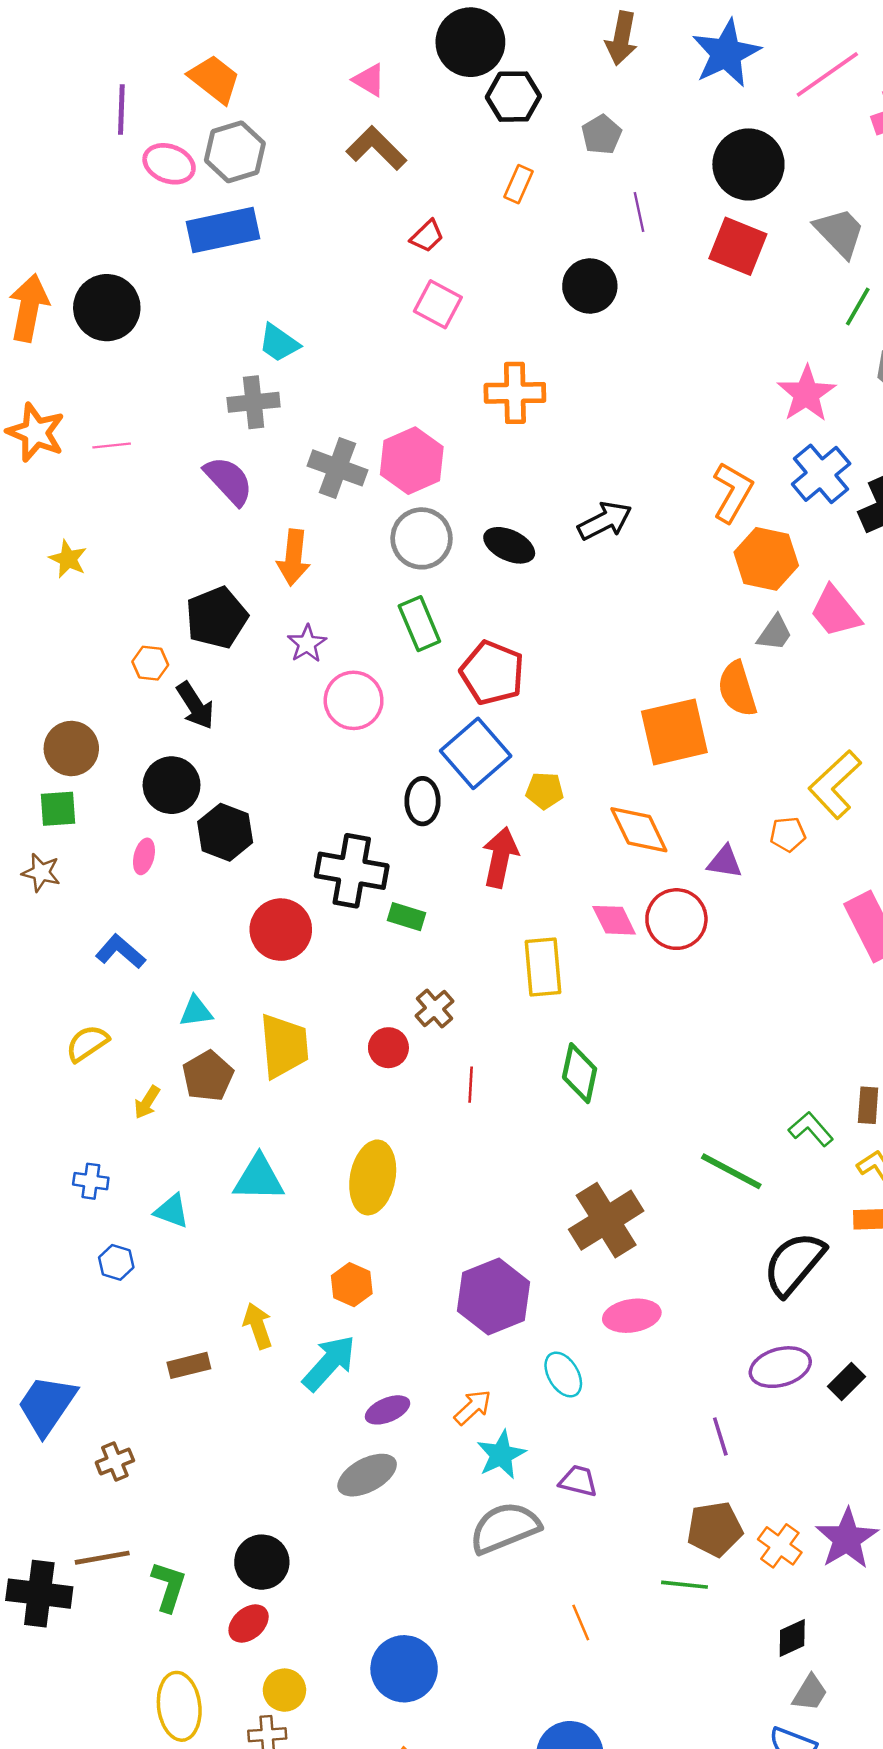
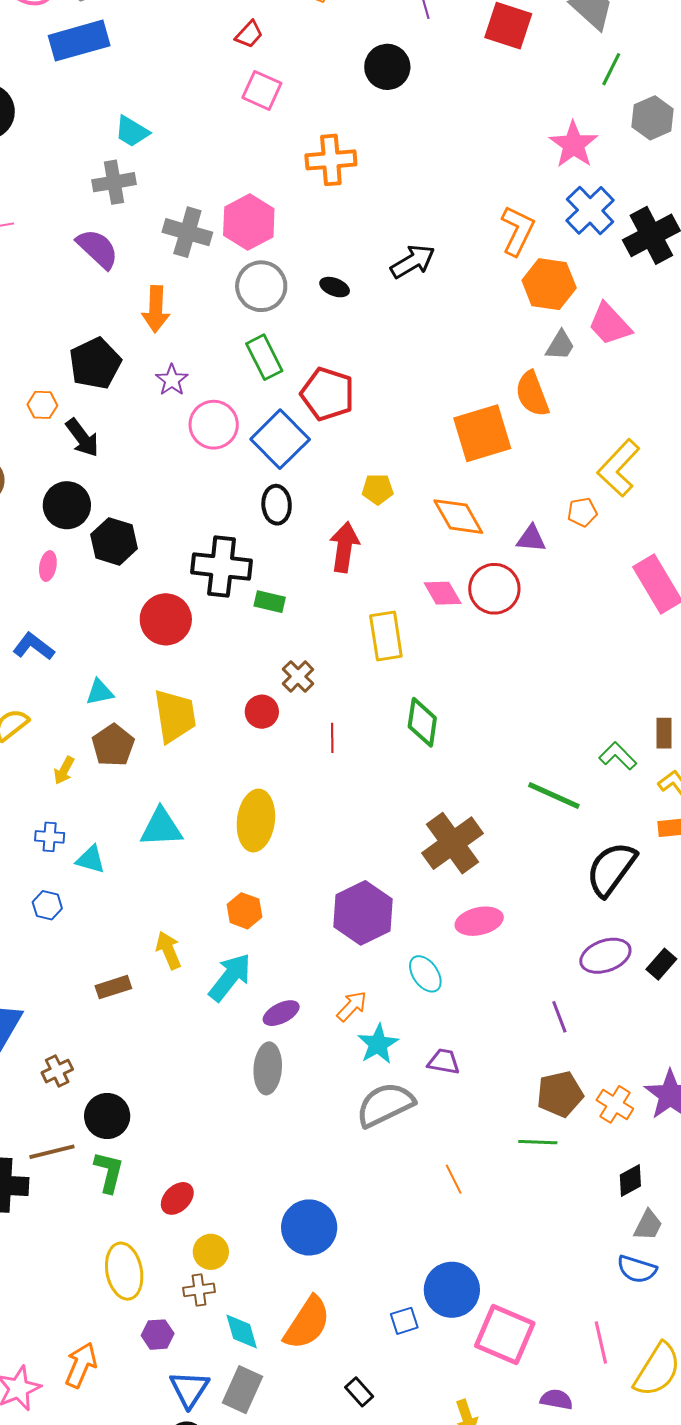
black ellipse: (509, 545) -> (335, 287), size x0.7
blue square: (476, 753) -> (280, 439), moved
blue cross: (91, 1181) -> (50, 837), moved
gray ellipse: (367, 1475) -> (268, 1068), turned -54
black circle: (262, 1562) -> (107, 1116), moved

